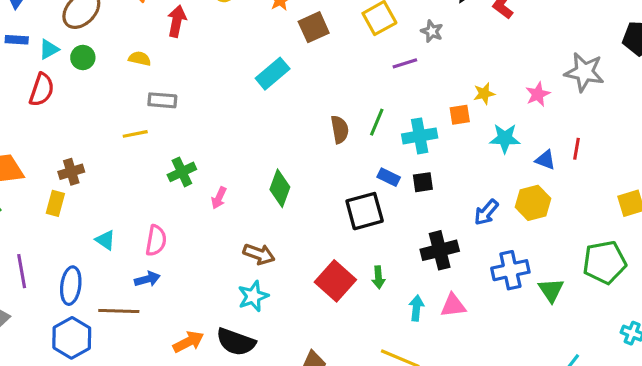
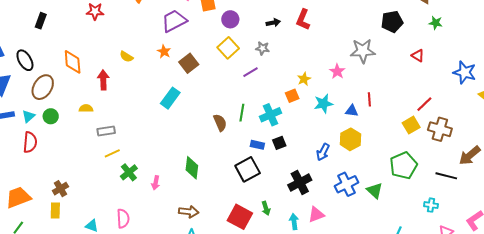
yellow line: (135, 134) -> (112, 153), moved

